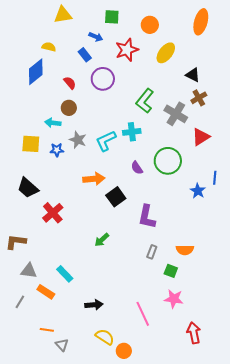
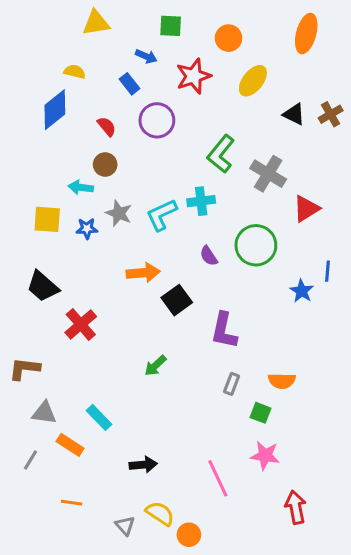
brown cross: (199, 98) -> (331, 114), moved
gray triangle: (62, 345) -> (125, 526), moved

